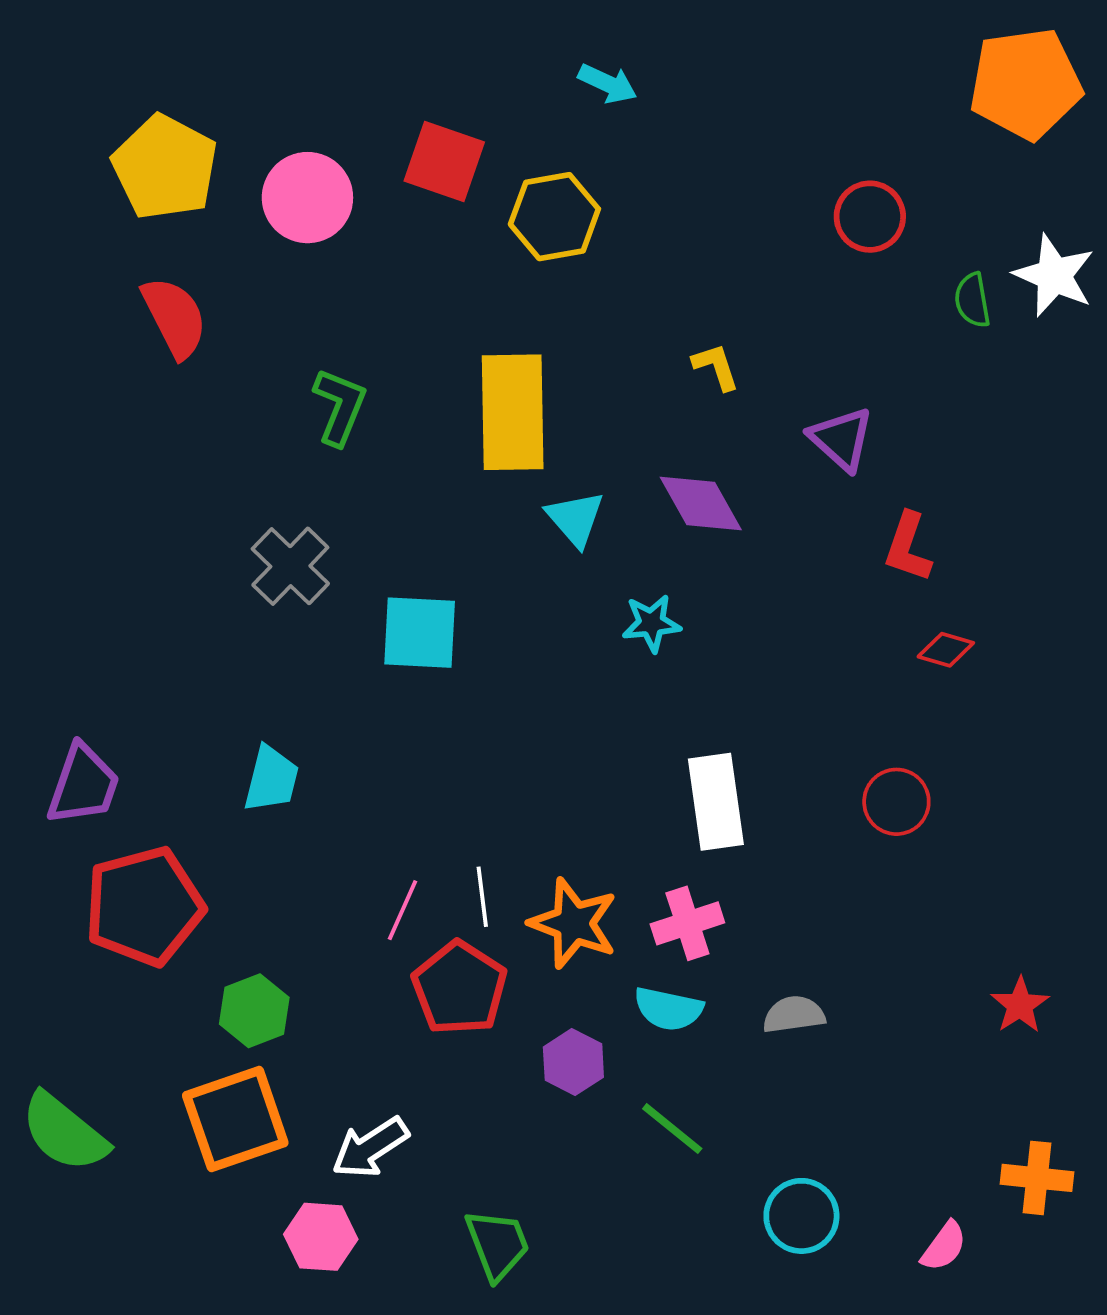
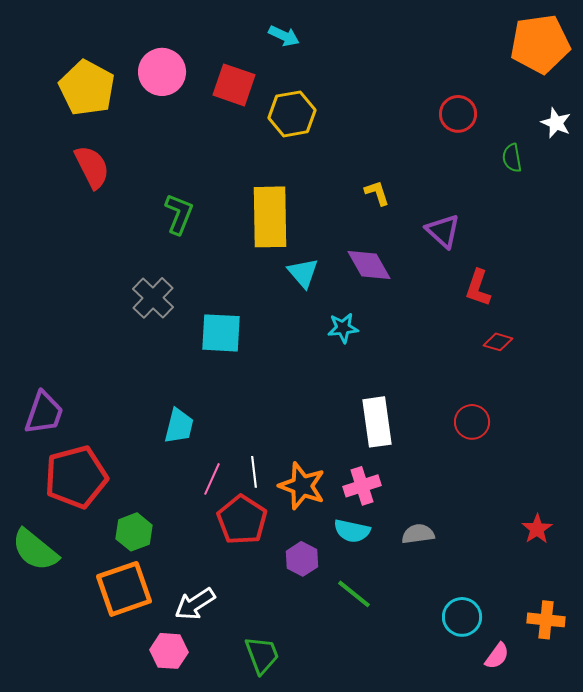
cyan arrow: (608, 84) -> (284, 36), moved
pink circle: (307, 198) -> (162, 72), moved
white star: (1054, 275) -> (556, 123), moved, size x0.7
cyan trapezoid: (271, 779) -> (179, 426), moved
green semicircle: (64, 1132) -> (35, 550), moved
cyan circle: (801, 1216) -> (462, 617), moved

